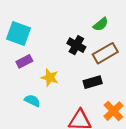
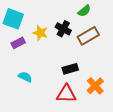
yellow star: (50, 78) -> (40, 33), moved
black rectangle: (93, 82) -> (70, 69), moved

